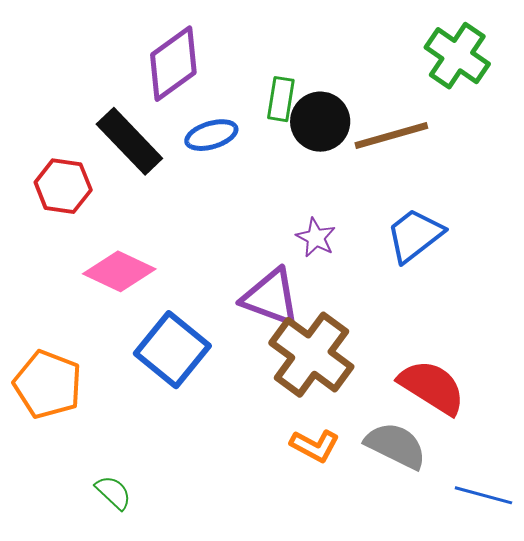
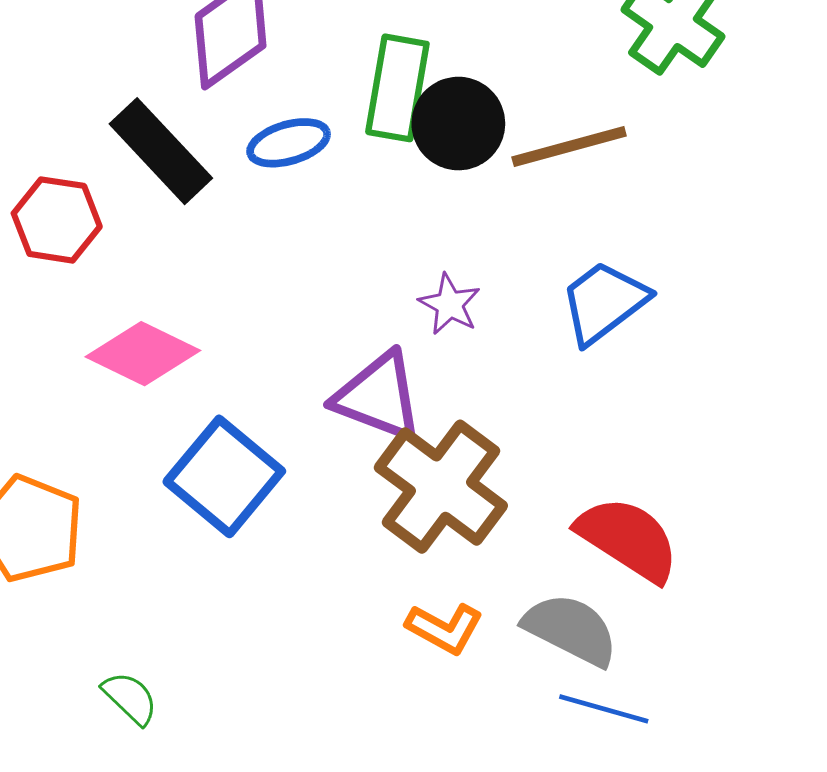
green rectangle: (281, 99) -> (397, 88), size x1.5
blue line: (483, 495) -> (604, 709), moved

